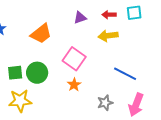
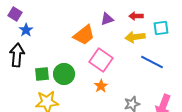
cyan square: (134, 13) -> (161, 28), moved
orange trapezoid: (41, 34) -> (84, 35), moved
blue line: (125, 74) -> (152, 62), moved

